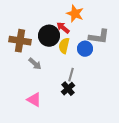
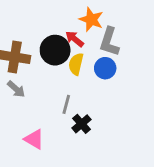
gray L-shape: (99, 37) -> (109, 42), moved, turned 100
gray arrow: (35, 64) -> (16, 89), moved
gray line: (71, 75) -> (66, 104), moved

